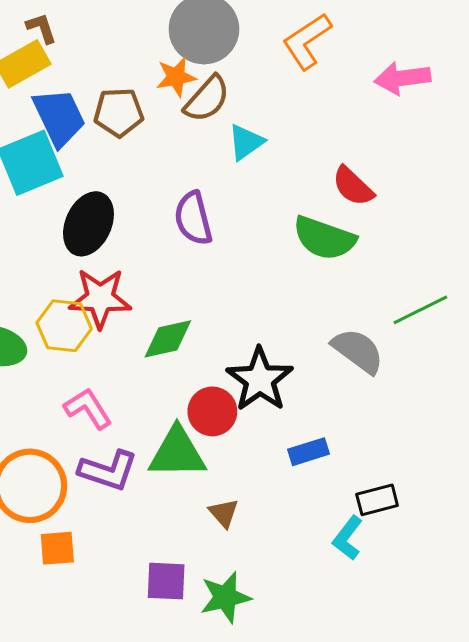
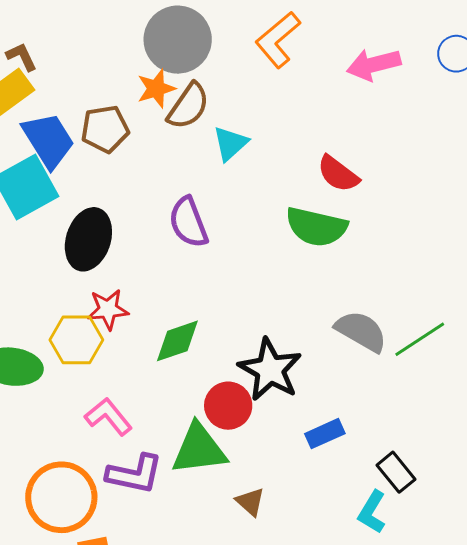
red star: (100, 298) -> (108, 309), size x0.7
green line: (420, 310) -> (420, 339), moved
black rectangle: (377, 500) -> (396, 472), turned 72

